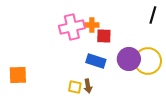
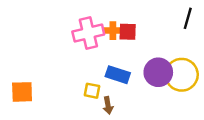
red square: (104, 36) -> (128, 32), moved
yellow square: (75, 87) -> (92, 91), moved

